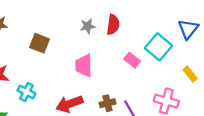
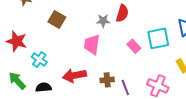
gray star: (88, 26) -> (103, 21), moved
cyan square: (158, 47) -> (158, 38), turned 30

